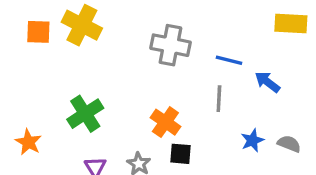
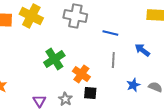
gray cross: (170, 45) -> (75, 16), moved
blue line: (229, 60) -> (110, 33), moved
green cross: (85, 114) -> (54, 59), moved

